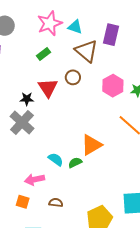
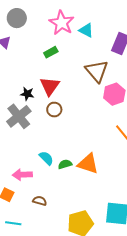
pink star: (50, 23) -> (62, 23), turned -30
brown triangle: (86, 51) -> (97, 71), moved
brown circle: (73, 77) -> (54, 110), moved
orange triangle: (91, 145) -> (88, 164), moved, turned 40

